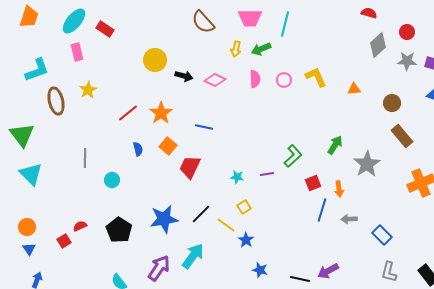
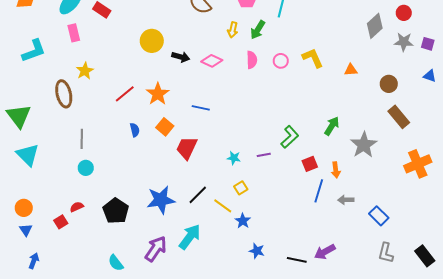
green arrow: (261, 49) -> (258, 30), turned -36
brown ellipse: (56, 101) -> (64, 94), moved
cyan circle: (112, 180) -> (86, 168), moved

